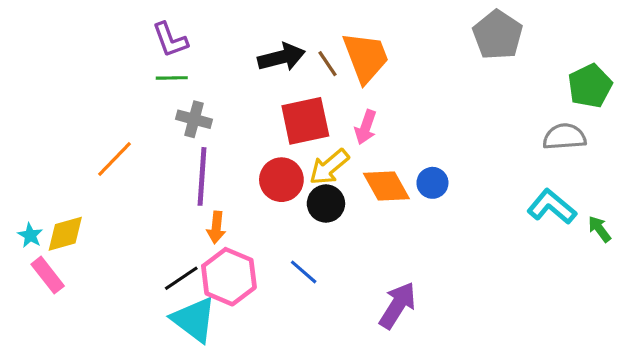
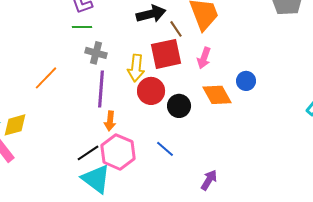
brown line: (328, 64) -> (176, 29), moved
yellow arrow: (329, 167) -> (136, 68), moved, turned -44
blue circle: (432, 183) -> (246, 81), moved
purple arrow: (398, 305) -> (209, 180), moved, size x0.7

